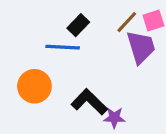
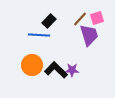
orange circle: (34, 86) -> (32, 65), moved
purple star: (114, 118) -> (72, 70), moved

